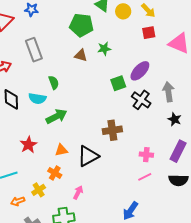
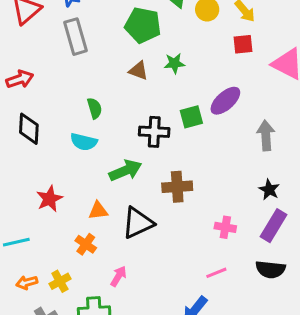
gray rectangle: (34, 50) -> (75, 37), moved
cyan semicircle: (37, 98) -> (84, 142), moved
black cross: (141, 100) -> (154, 132), moved, turned -36
green arrow: (56, 116) -> (125, 171), moved
black star: (175, 119) -> (269, 190), moved
pink line: (145, 177) -> (216, 273), moved
yellow cross: (39, 190) -> (60, 281), moved

